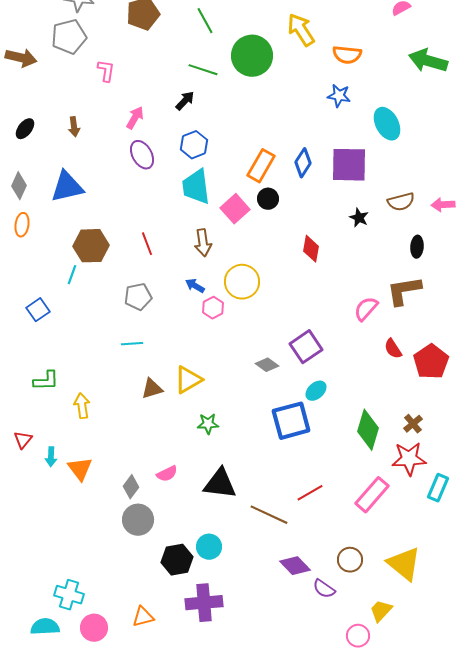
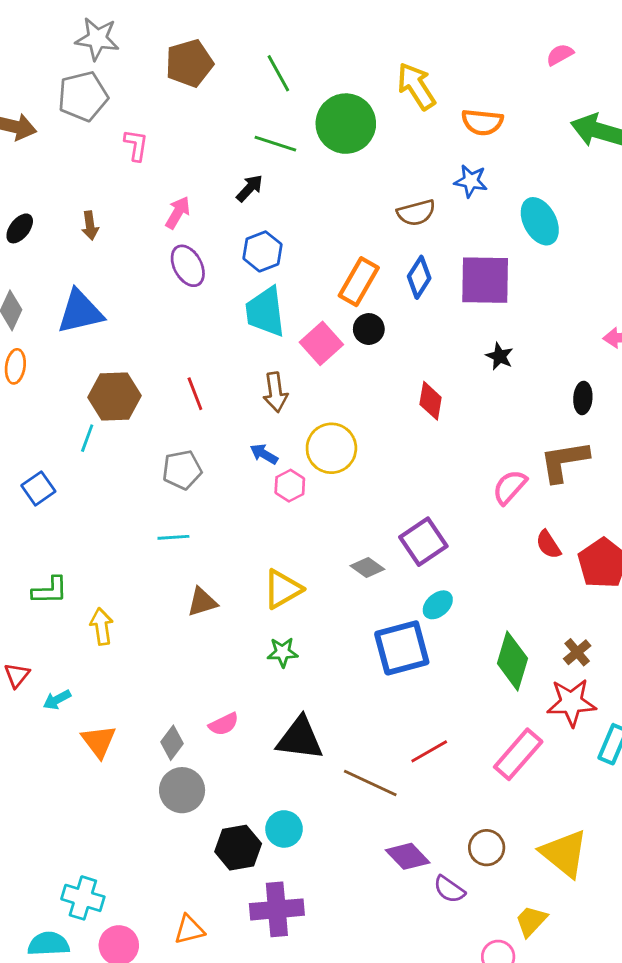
brown semicircle: (401, 202) -> (416, 213), moved
yellow triangle: (188, 380) -> (283, 589), moved
cyan arrow: (51, 457) -> (57, 700), turned 60
orange triangle: (80, 469) -> (99, 741), moved

